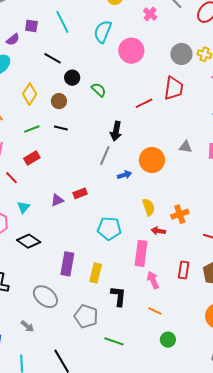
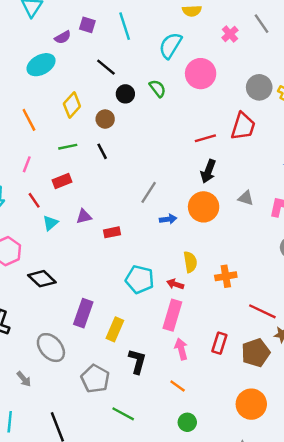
green semicircle: (99, 90) -> (158, 88), moved
black line: (61, 128) -> (102, 151), turned 40
black arrow: (116, 131) -> (208, 171), moved
purple triangle: (57, 200) -> (84, 217), moved
cyan triangle: (23, 207) -> (50, 223), moved
red arrow: (158, 231) -> (175, 284), moved

